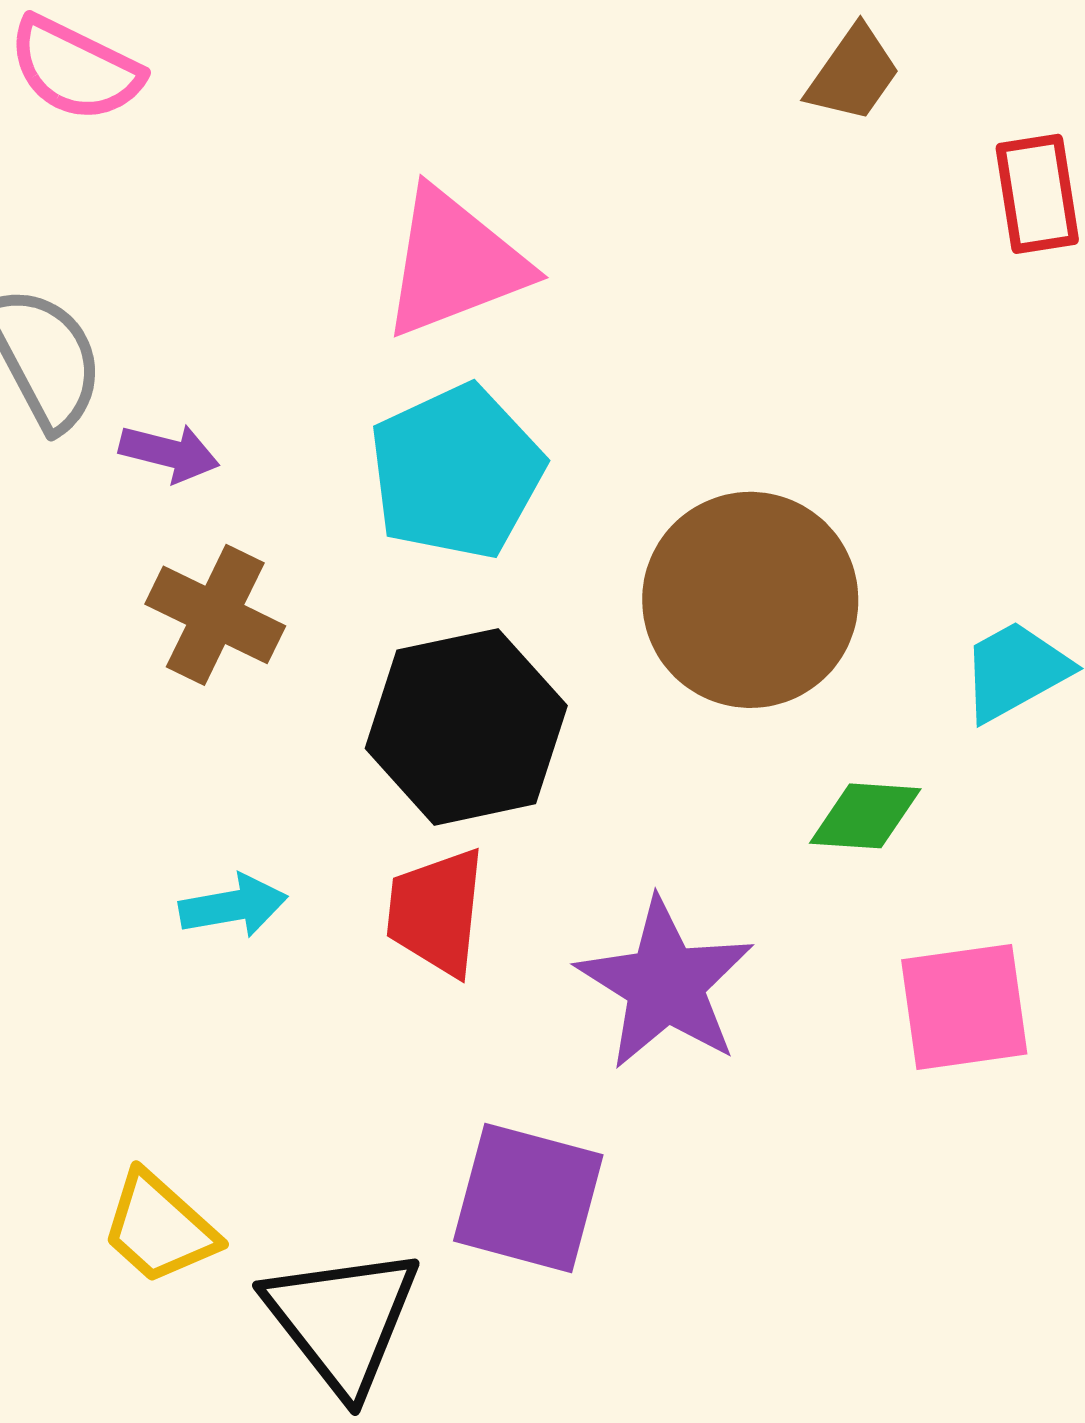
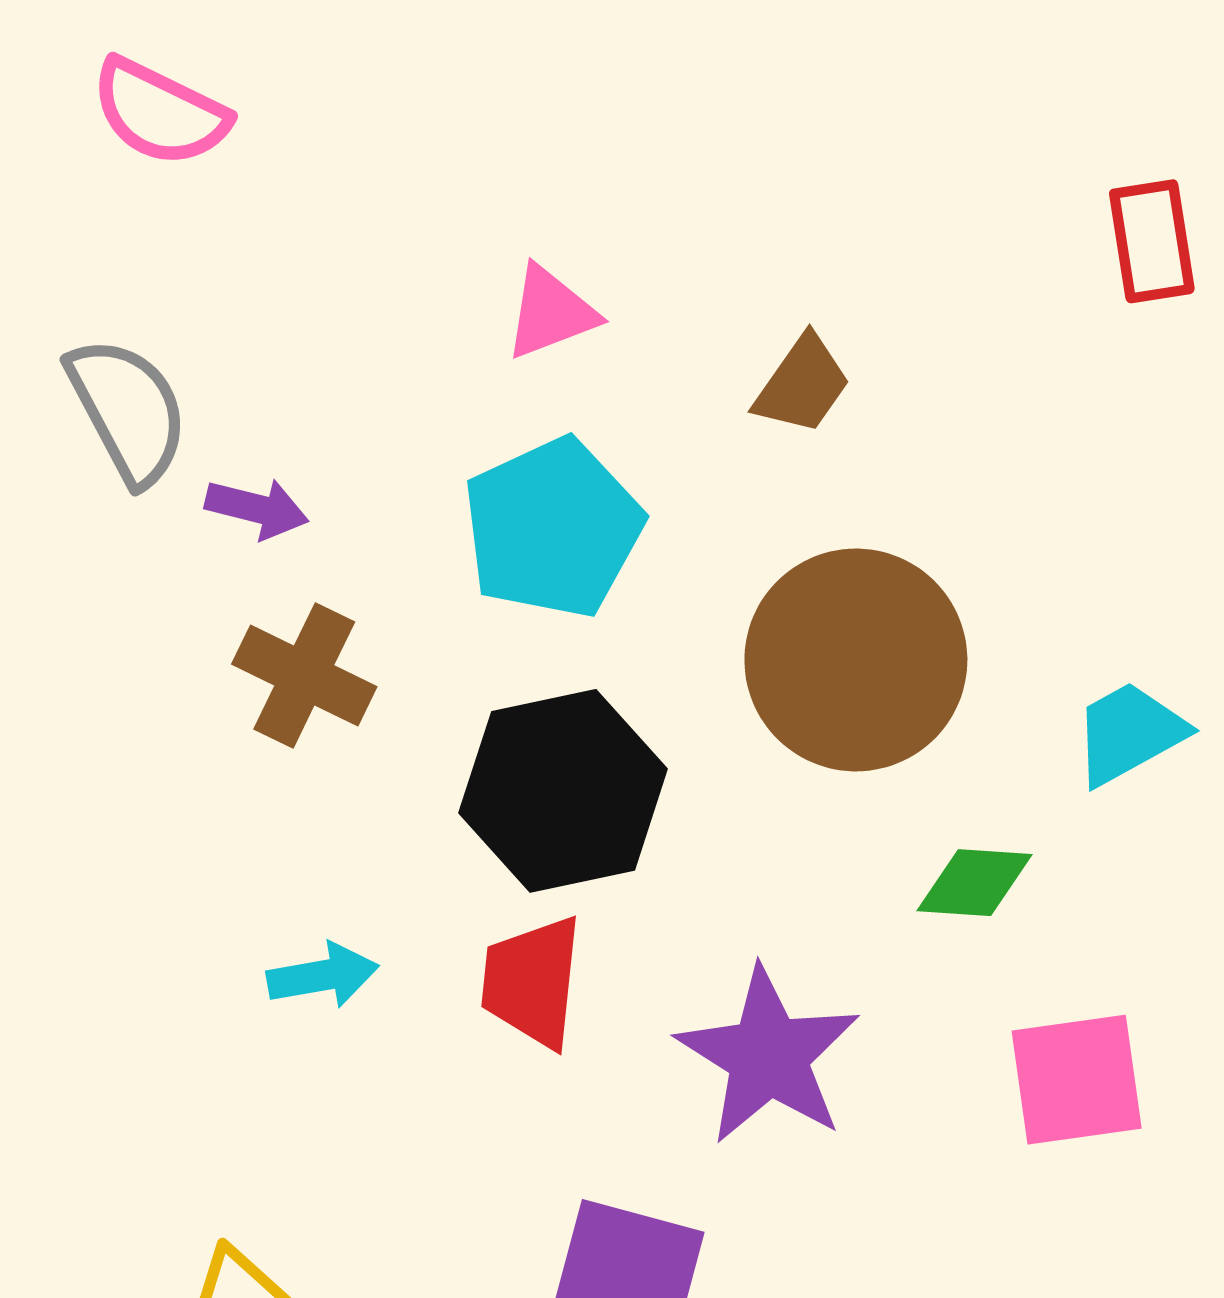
brown trapezoid: (853, 74) -> (802, 385), moved
pink triangle: (454, 263) -> (551, 312), size x0.6

